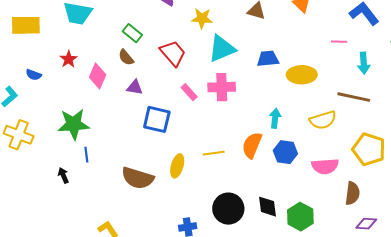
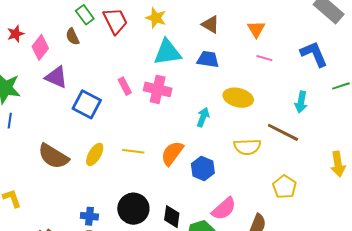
pink line: (339, 42) -> (264, 58), moved
red trapezoid: (173, 53) -> (115, 21), moved
red star: (69, 59) -> (16, 34), moved
blue trapezoid: (268, 59) -> (208, 59), moved
purple triangle: (135, 87) -> (56, 77), moved, size x1.4
cyan arrow: (275, 118) -> (203, 117), moved
yellow pentagon: (369, 149) -> (284, 187), size x0.7
pink semicircle: (325, 166) -> (224, 209), moved, turned -52

